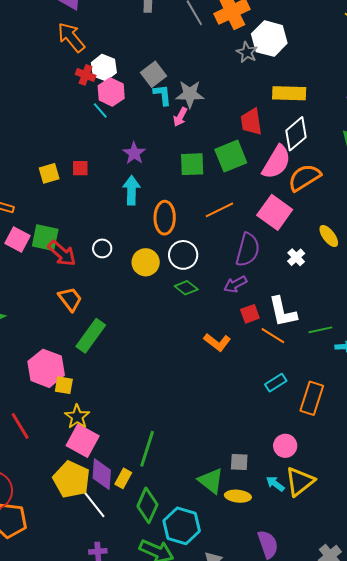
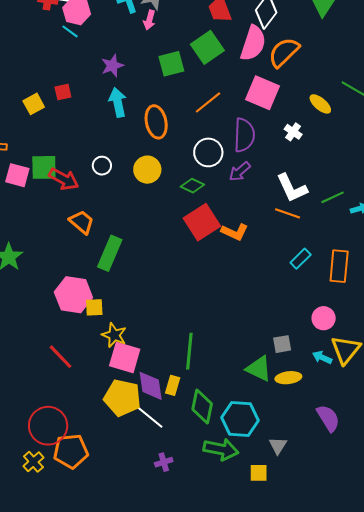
purple star: (134, 153) -> (112, 66), turned 30
white circle: (183, 255) -> (208, 152), moved
red square: (250, 314) -> (202, 222), moved, size x1.8

